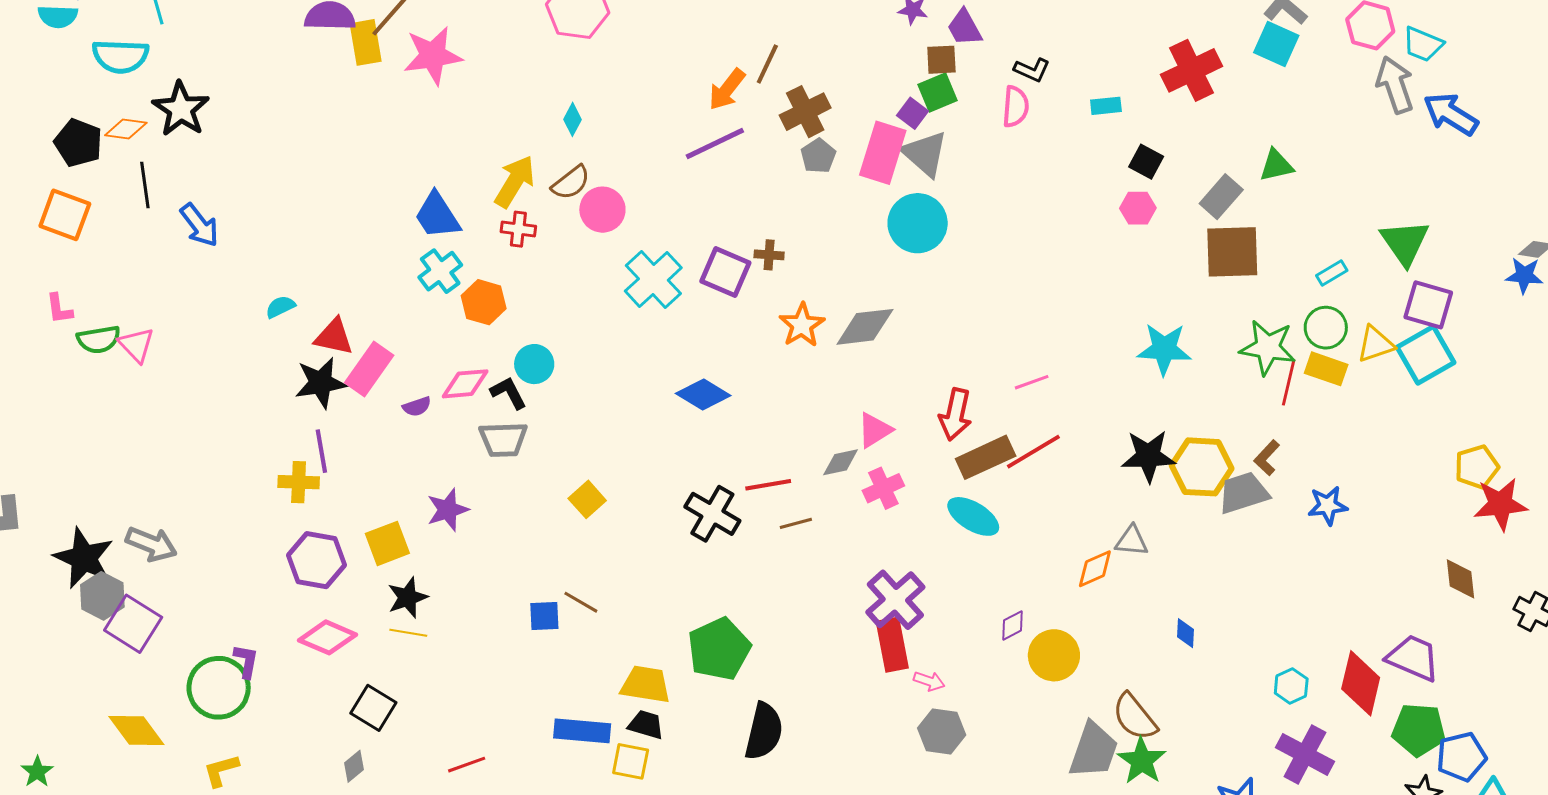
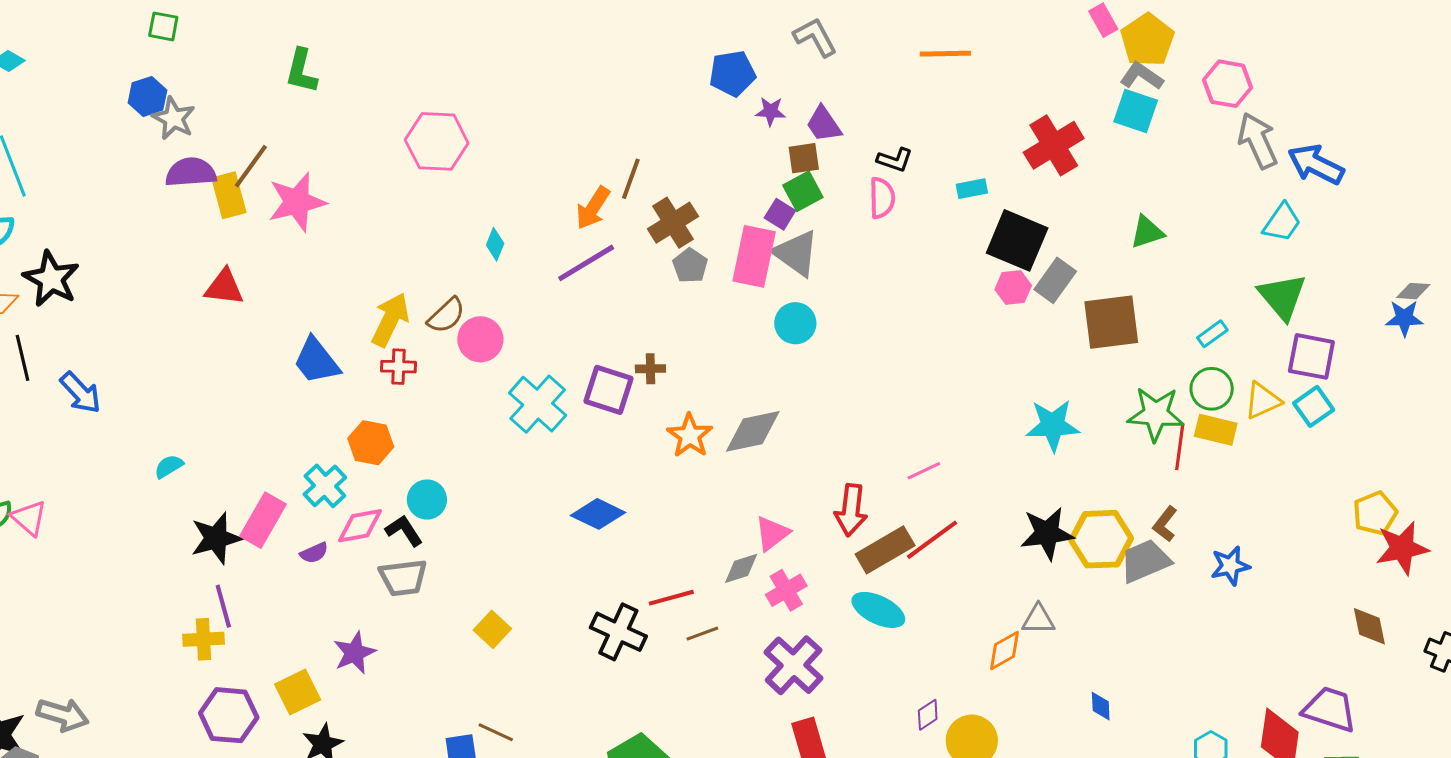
cyan trapezoid: (1423, 44) -> (1282, 223), moved, turned -72
cyan diamond: (573, 119) -> (495, 244), moved
black square: (1146, 162) -> (1017, 240), size x1.8
gray rectangle: (1221, 197) -> (1055, 280), moved
cyan circle: (918, 223) -> (795, 323), size x0.7
cyan cross: (440, 271) -> (325, 486), moved
red triangle: (334, 337) -> (224, 287), moved
cyan square: (1426, 355) -> (1314, 406), size x0.7
purple cross: (895, 600) -> (794, 665), moved

